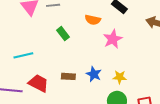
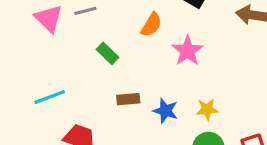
orange semicircle: (93, 20) -> (151, 25), turned -63
brown rectangle: (68, 76) -> (128, 99), moved

